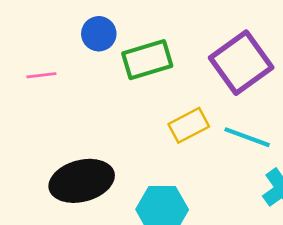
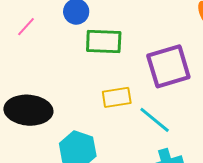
pink line: (41, 75) -> (26, 27), turned -60

